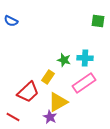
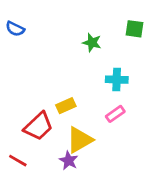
green star: (64, 60) -> (92, 43), moved
yellow rectangle: (48, 77) -> (66, 106), turned 32
pink rectangle: (84, 83) -> (115, 114), size x0.6

